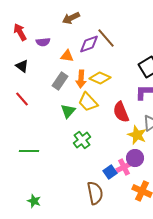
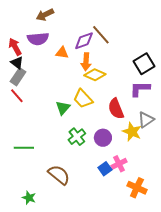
brown arrow: (71, 18) -> (45, 15), moved
red arrow: (20, 32) -> (15, 47), moved
purple semicircle: (43, 42) -> (38, 39), size x1.5
orange arrow: (81, 79) -> (86, 62), moved
gray rectangle: (60, 81) -> (18, 77), moved
purple circle: (135, 158) -> (103, 138), moved
brown semicircle: (95, 193) -> (59, 175), moved, turned -40

